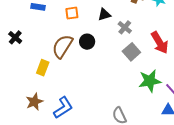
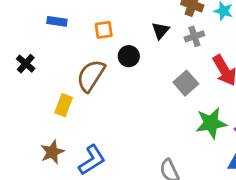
black triangle: (104, 15) -> (161, 30), moved, turned -32
gray cross: (125, 27) -> (194, 36), moved, turned 32
black circle: (87, 42) -> (129, 56), moved

